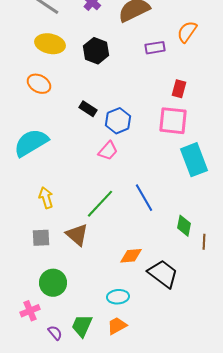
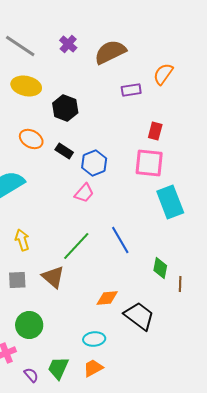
black hexagon: (96, 51) -> (65, 108), moved
orange ellipse: (39, 84) -> (31, 139), moved

